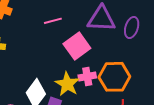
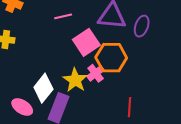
pink cross: (87, 76) -> (96, 73), turned -30
orange hexagon: (114, 77) -> (111, 58), moved

